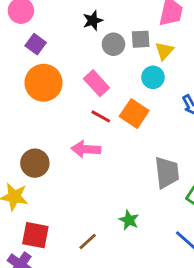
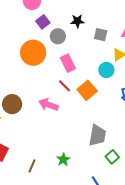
gray square: (141, 39) -> (101, 35), moved
purple square: (36, 44) -> (43, 22), moved
gray circle: (113, 44) -> (58, 36), moved
brown line: (88, 242) -> (32, 166), turned -40

